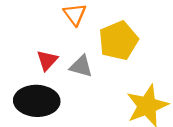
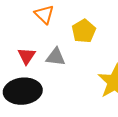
yellow pentagon: (118, 41) -> (84, 31), size x0.7

